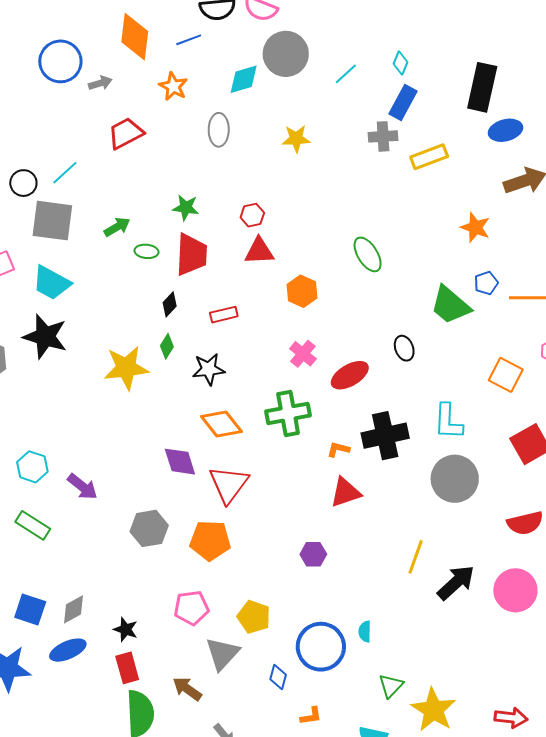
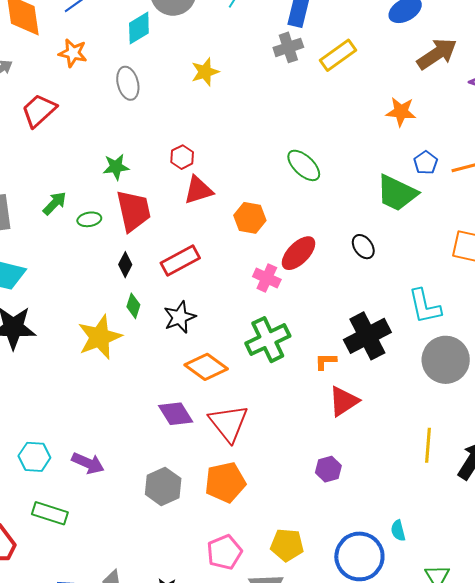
red rectangle: (224, 315) -> (180, 260), size x1.4
red ellipse: (350, 375) -> (299, 253), moved

